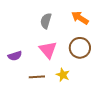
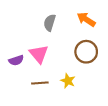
pink triangle: (48, 50) -> (39, 54), moved

